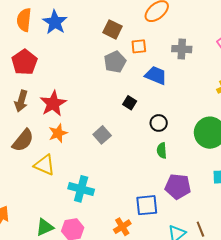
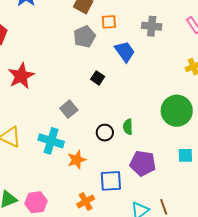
blue trapezoid: (156, 75) -> (125, 52), turned 30
black circle: (159, 123) -> (105, 133), moved
orange star: (58, 133) -> (77, 160), moved
cyan cross: (81, 189) -> (51, 141), moved

